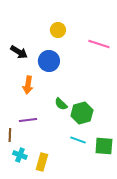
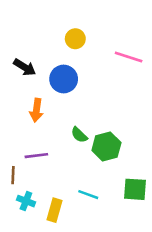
cyan line: (78, 140) -> (88, 195), moved

